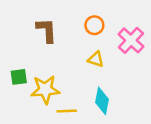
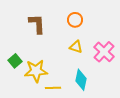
pink cross: (131, 40) -> (104, 52), moved
green square: (19, 77) -> (15, 61), turned -32

